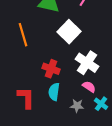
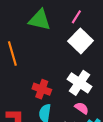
white square: (69, 32) -> (81, 41), moved

